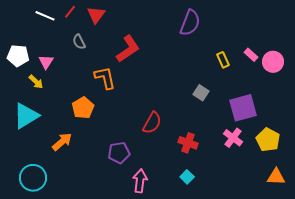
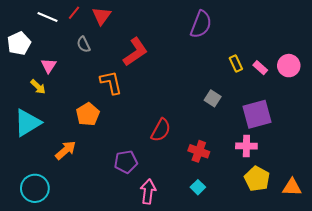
pink rectangle: (251, 55) -> (260, 68), moved
white pentagon: (18, 56) -> (19, 43), moved, turned -30
pink cross: (233, 138) -> (246, 146), turned -36
yellow pentagon: (268, 140) -> (257, 179), moved

